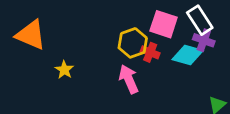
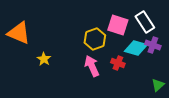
purple cross: (204, 40) -> (153, 45), moved
red cross: (150, 52) -> (118, 63), moved

